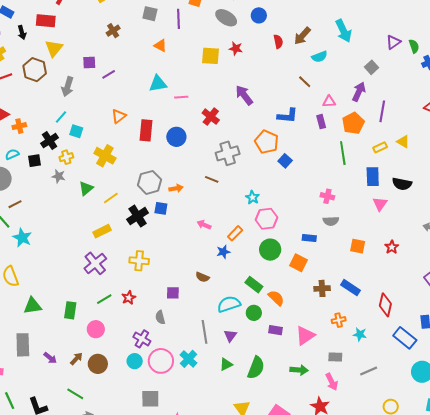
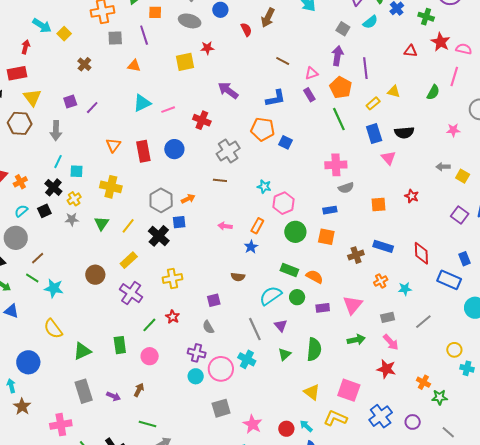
cyan semicircle: (319, 57) -> (370, 22), moved
pink cross: (327, 196) -> (336, 165), size x1.5
brown circle: (98, 364) -> (95, 275), moved

